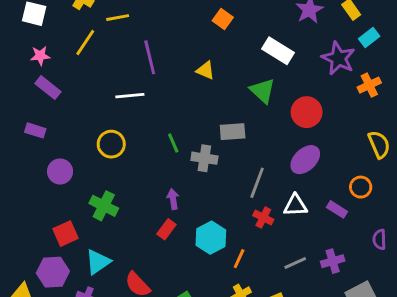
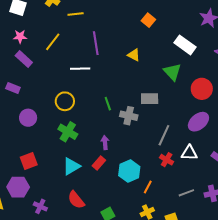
yellow line: (85, 43) -> (53, 42), moved
green cross: (104, 206) -> (68, 132), moved
cyan triangle: (98, 262) -> (71, 166), moved

